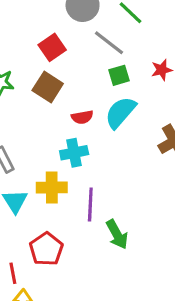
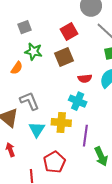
brown square: (48, 87) -> (64, 57), turned 30
cyan cross: (74, 153) -> (78, 101), turned 30

